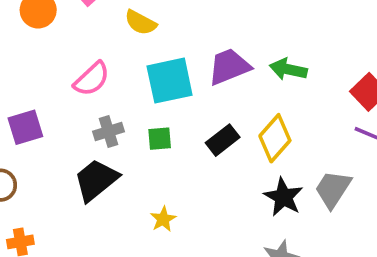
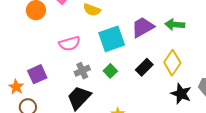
pink semicircle: (92, 79) -> (70, 44), turned 35
green square: (160, 139) -> (110, 71), turned -32

